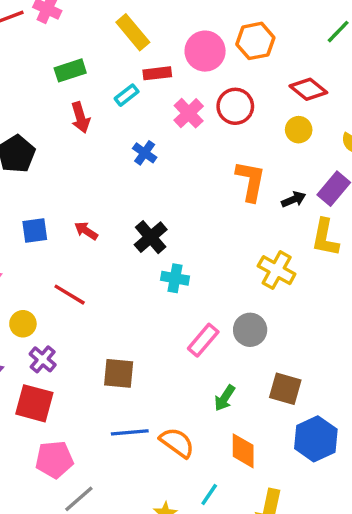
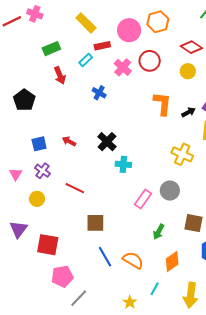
red line: (70, 295) -> (75, 188), moved
purple cross: (43, 359) -> (42, 171), moved
blue line: (130, 432) -> (105, 257), turned 70
orange diamond: (243, 451) -> (172, 261), turned 60

